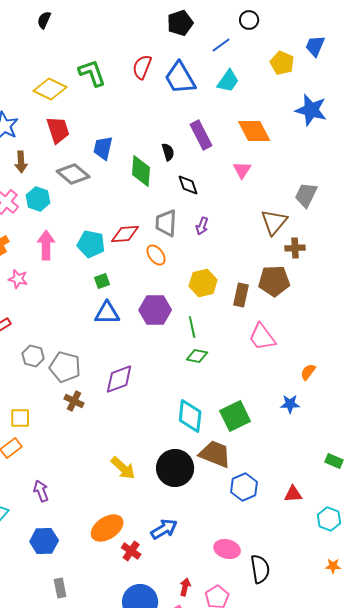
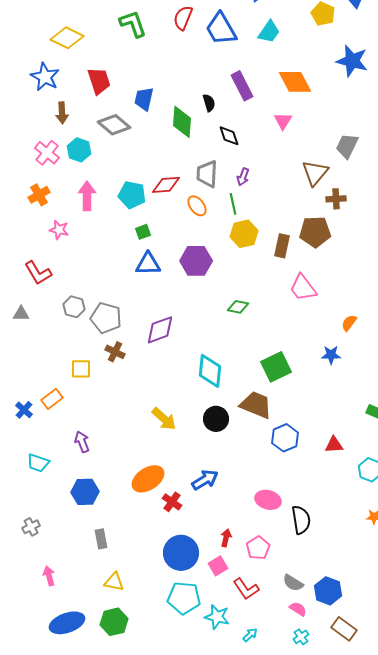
yellow diamond: (50, 89) -> (67, 38), moved
green line: (192, 327) -> (233, 204), moved
cyan diamond: (190, 416) -> (210, 371), moved
yellow square: (20, 418) -> (81, 369), moved
black circle: (175, 468) -> (216, 419), size x0.7

